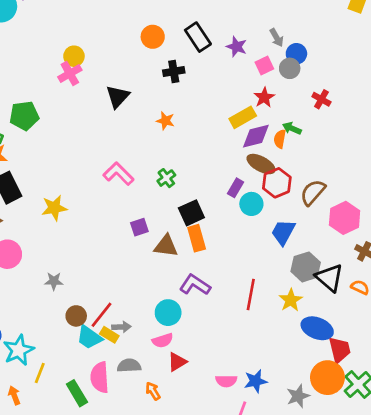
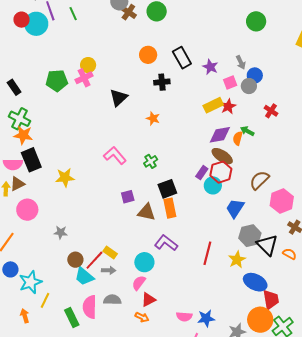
green pentagon: (24, 116) -> (57, 81), moved
yellow rectangle: (243, 117) -> (213, 105), moved
red hexagon: (277, 183) -> (221, 172), moved
yellow rectangle: (109, 335) -> (110, 252), moved
pink semicircle: (163, 341) -> (139, 283), turned 140
orange arrow: (153, 391) -> (142, 317), moved, turned 144

